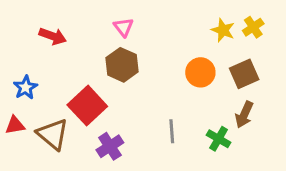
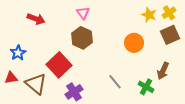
brown square: (244, 74) -> (170, 35), moved
gray line: (172, 131) -> (115, 82), turned -35

